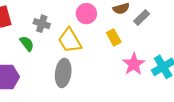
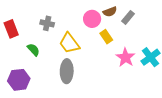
pink circle: (86, 14) -> (92, 19), moved
gray cross: (42, 24) -> (47, 23), moved

